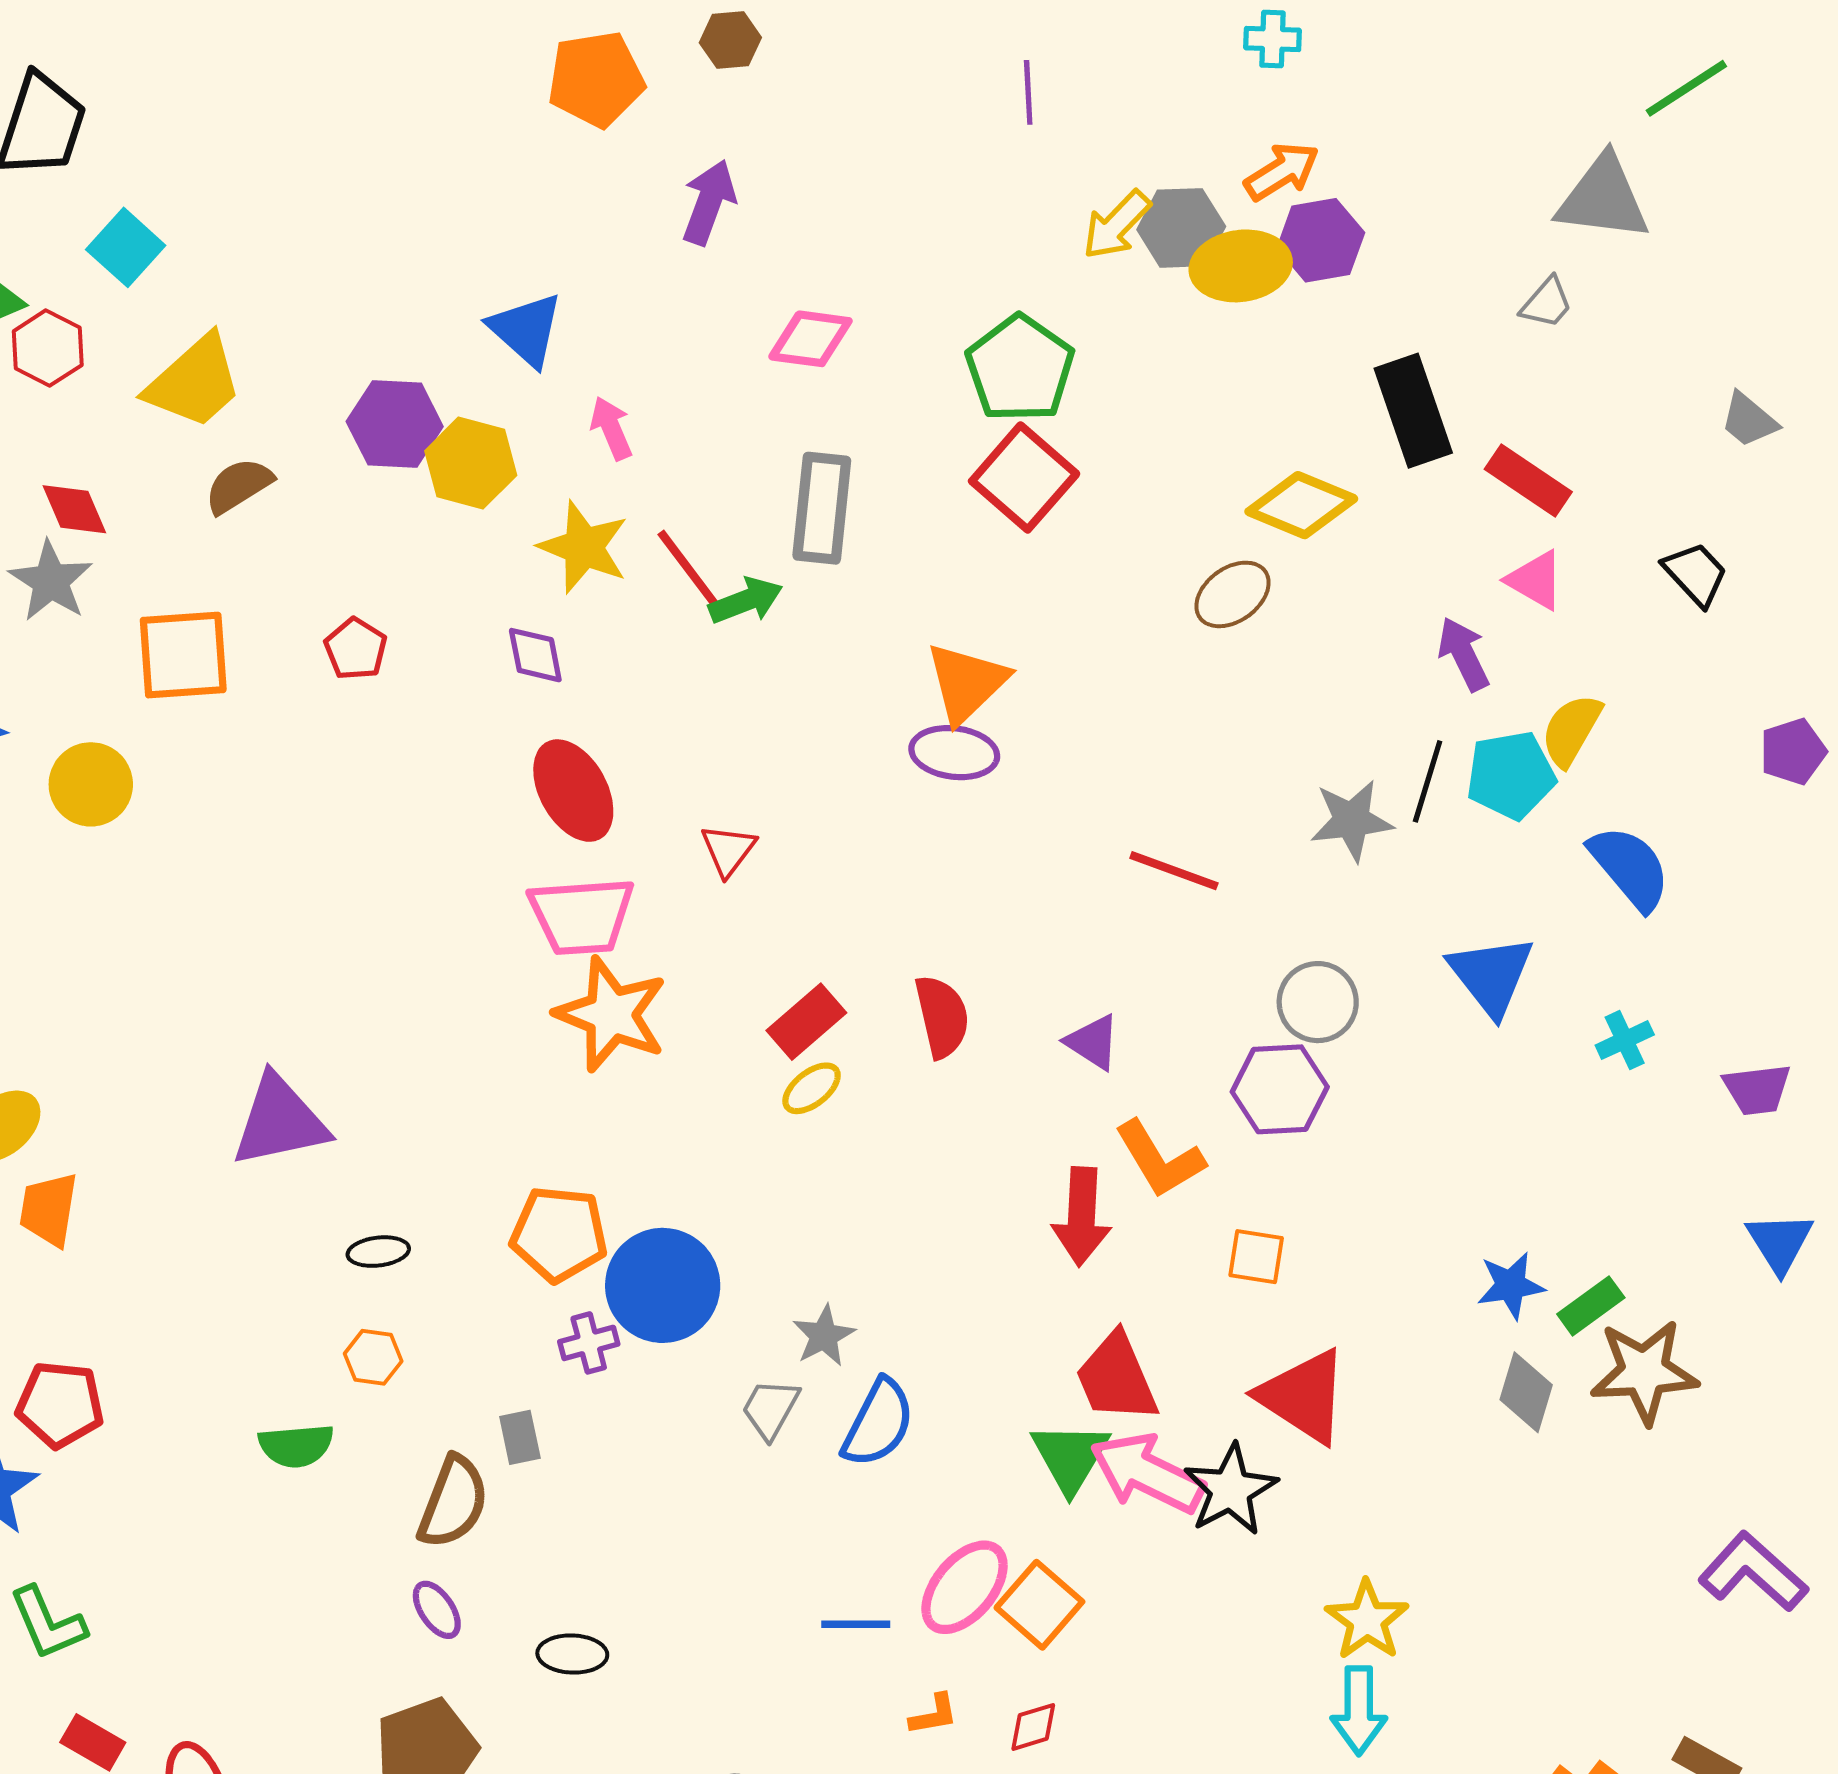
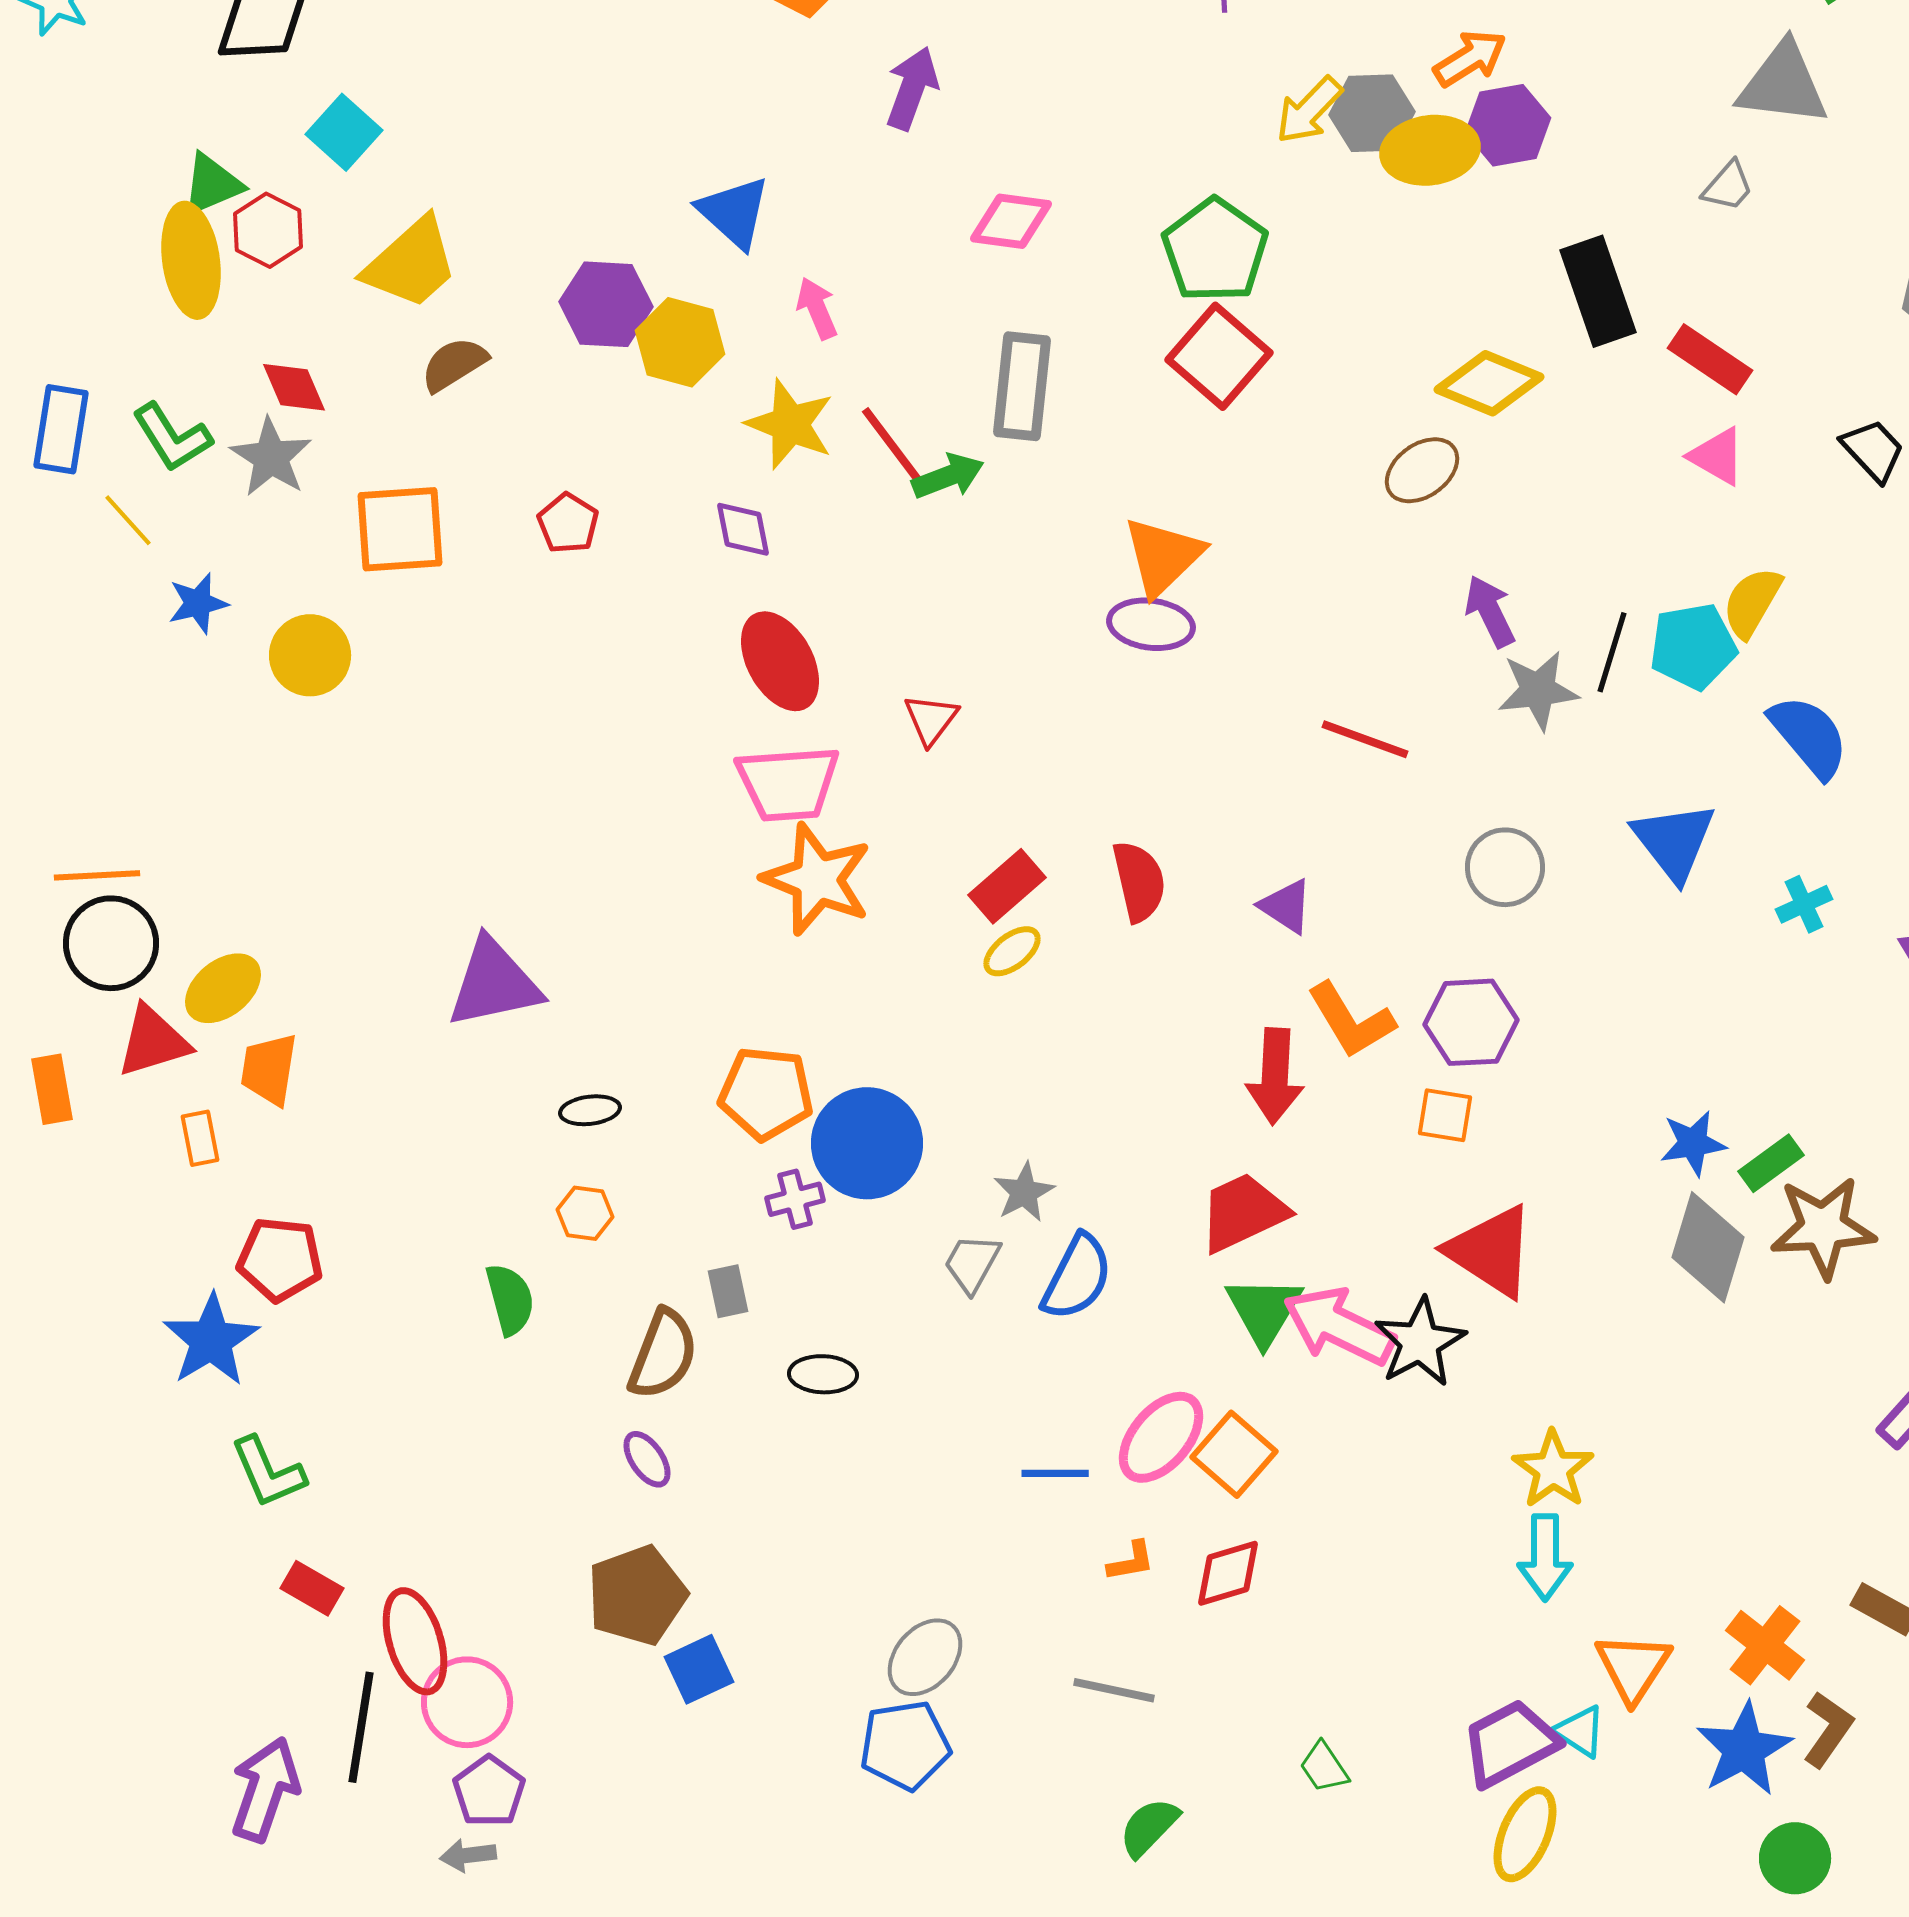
purple arrow: (1463, 654) -> (1490, 611), moved
purple hexagon: (1280, 1089) -> (1471, 1022), moved
red trapezoid: (1116, 1378) -> (1243, 1212), moved, turned 88
gray diamond: (1526, 1392) -> (1708, 1247), size x1.4
green semicircle: (296, 1446) -> (510, 1299), turned -100
black ellipse: (572, 1654) -> (823, 1374), moved
red diamond: (1033, 1727) -> (1228, 1573), size x1.4

